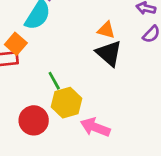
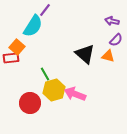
orange triangle: (106, 30) -> (108, 56), moved
pink arrow: (95, 127) -> (75, 94), moved

